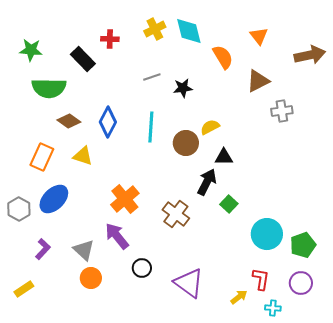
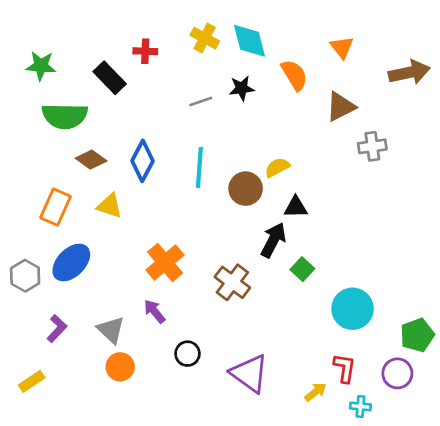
yellow cross: (155, 29) -> (205, 38), turned -35
black star: (183, 88) -> (242, 88), moved
purple arrow: (117, 236) -> (154, 311), size x0.7
green pentagon: (303, 245) -> (417, 335), moved

